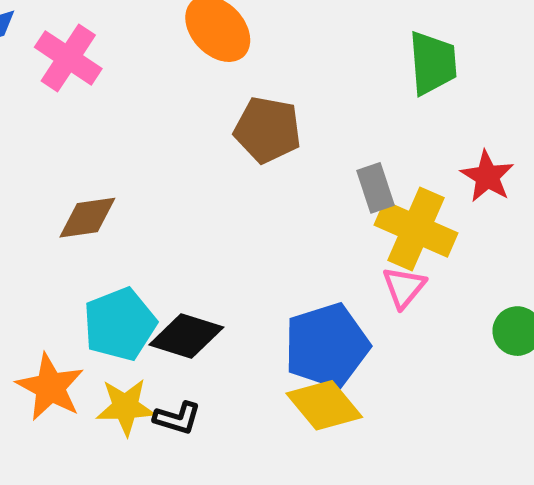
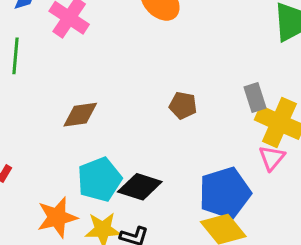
brown pentagon: (268, 130) -> (183, 105), moved, size x0.7
orange star: (50, 387) -> (57, 217), turned 30

